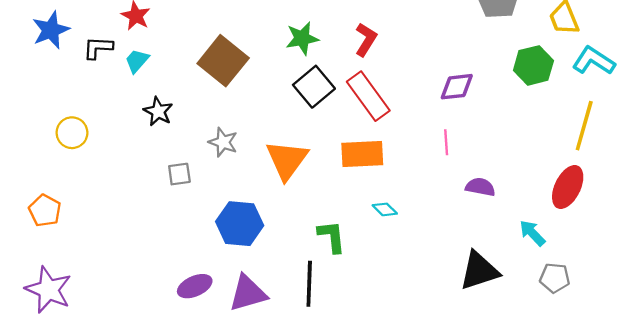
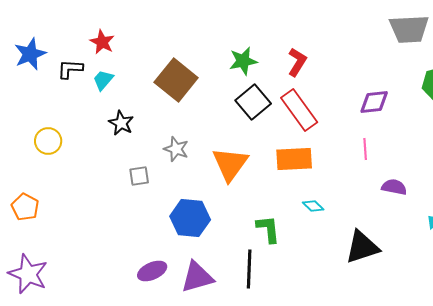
black triangle: (479, 271) -> (362, 247), moved

